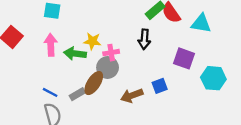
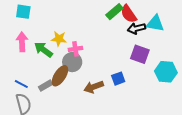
black arrow: (144, 39) -> (136, 28), moved, turned 72
green arrow: (75, 54) -> (43, 50), turned 30

